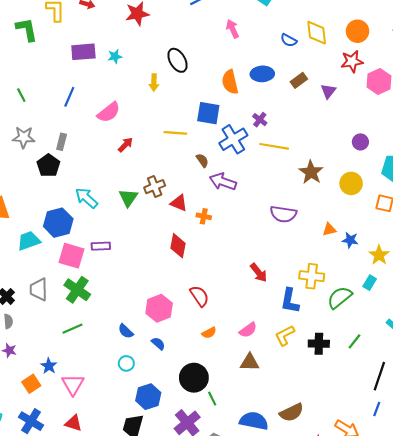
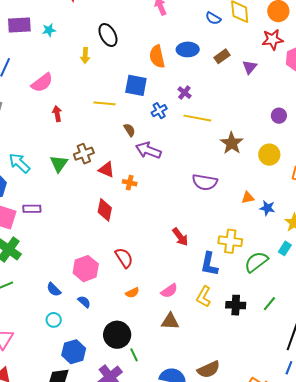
blue cross: (233, 139) -> (159, 111), size x0.6
red arrow: (125, 145) -> (57, 114), turned -56
yellow L-shape: (285, 335) -> (204, 297), turned -35

